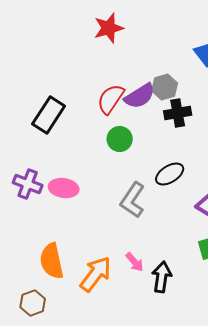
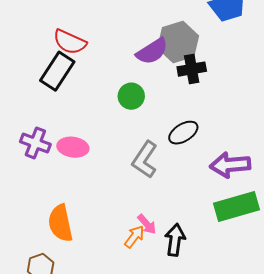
gray hexagon: (165, 87) -> (178, 42), size x1.5
red semicircle: (111, 99) -> (70, 42), moved, turned -100
orange arrow: (96, 274) -> (134, 237), moved, size x0.6

